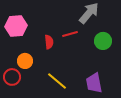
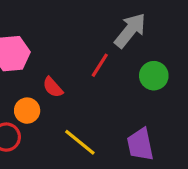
red line: (70, 34) -> (100, 65), turned -42
red semicircle: (49, 42) -> (53, 87), moved, turned 144

